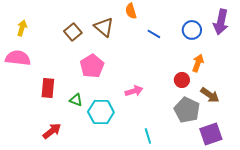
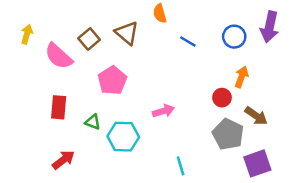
pink semicircle: (18, 58) -> (59, 56), moved, turned -145

